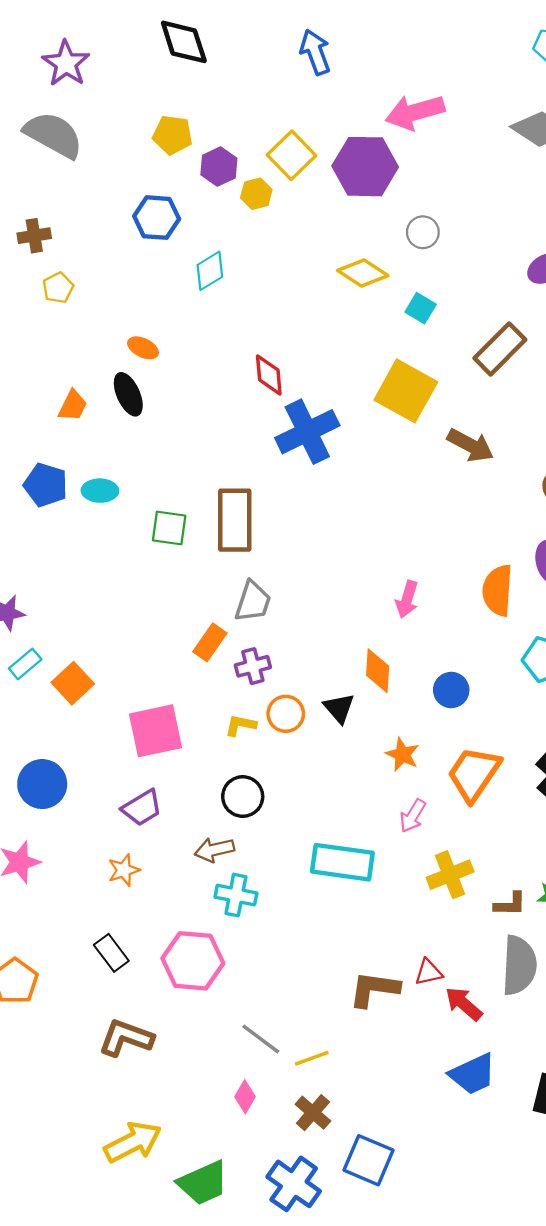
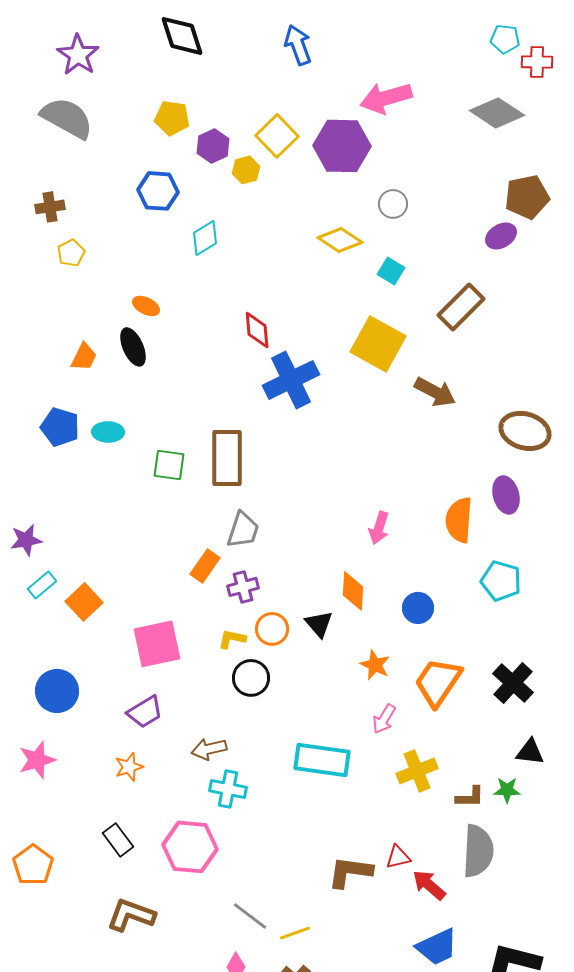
black circle: (243, 797) -> (251, 678), moved

